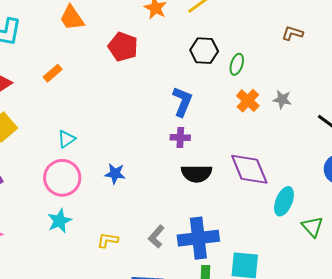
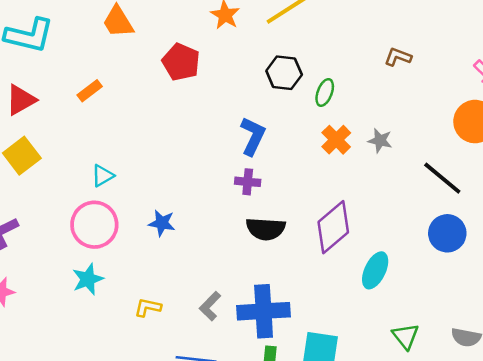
purple diamond: (249, 169) -> (333, 227), turned 69
green triangle: (312, 227) -> (405, 336), moved

